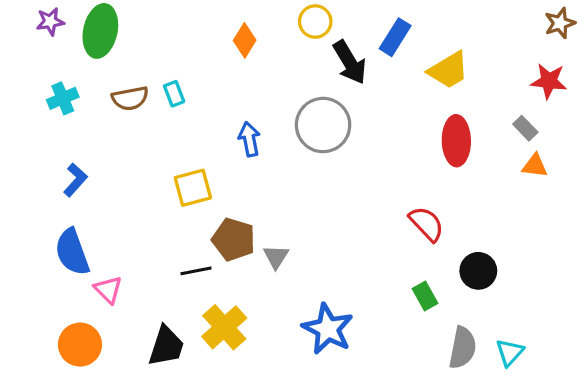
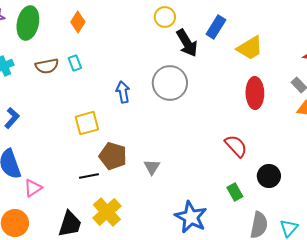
orange diamond: (245, 40) -> (78, 22), moved
gray triangle: (276, 257) -> (152, 167), moved
pink triangle: (108, 290) -> (33, 188), turned 42
blue star: (328, 329) -> (191, 217), moved

